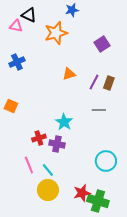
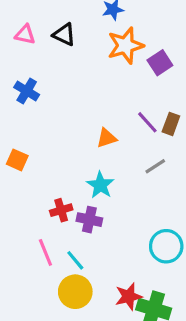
black triangle: (29, 15) -> (64, 35), moved
orange star: (56, 33) -> (125, 46), moved
blue cross: (17, 62) -> (27, 91), turned -35
orange triangle: (69, 74) -> (107, 138), moved
purple line: (94, 82) -> (147, 122), turned -70
gray line: (99, 110) -> (155, 166), turned -32

